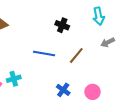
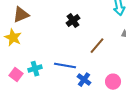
black cross: (62, 25) -> (73, 21), moved, turned 32
blue line: (44, 54) -> (65, 66), moved

